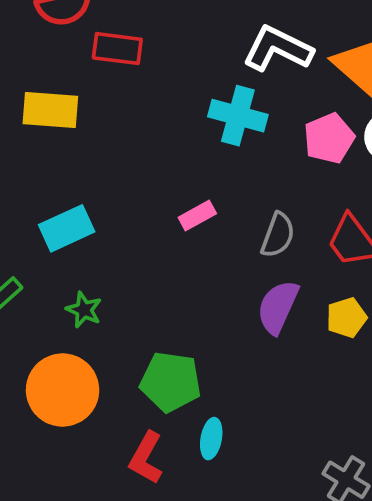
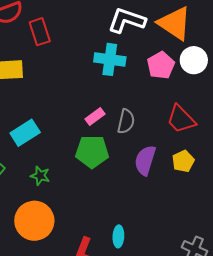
red rectangle: (117, 49) -> (40, 32), turned 72
gray semicircle: (278, 235) -> (126, 121), moved
green pentagon: (171, 382) -> (92, 152), moved

